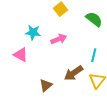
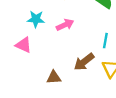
brown triangle: (46, 85) -> (54, 77), turned 40

